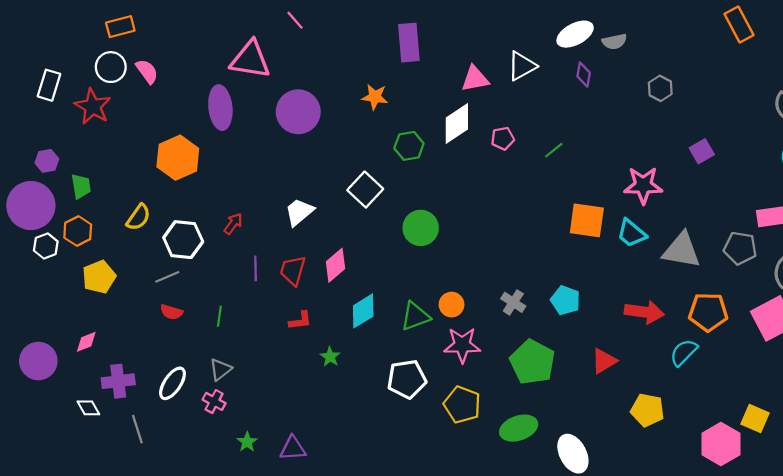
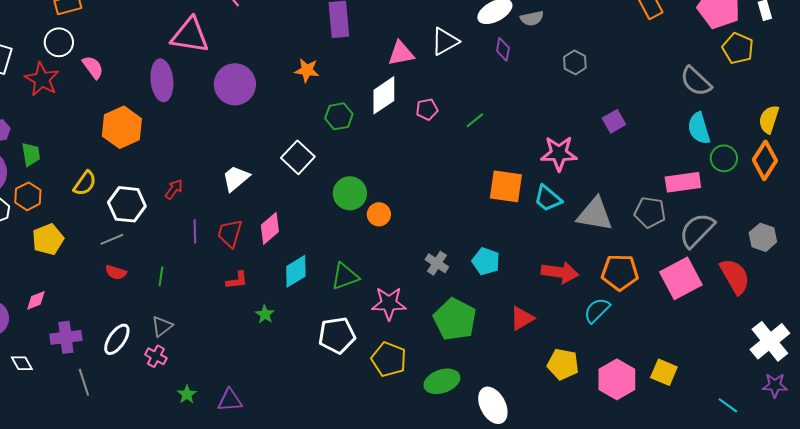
pink semicircle: (147, 71) -> (93, 67), moved
orange circle: (452, 305) -> (379, 214), moved
white diamond: (88, 408) -> (22, 363), moved
pink hexagon: (721, 444) -> (617, 379), moved

